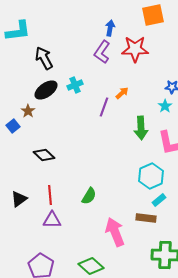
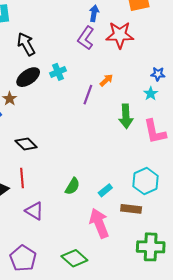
cyan hexagon: (151, 176) -> (146, 181), moved
red line: (50, 195) -> (22, 178), moved
cyan rectangle: (159, 200) -> (105, 190), moved
purple triangle: (52, 220) -> (34, 211), turned 30

